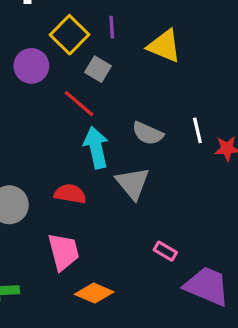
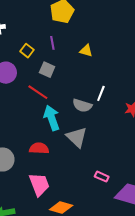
yellow square: (69, 35) -> (27, 51), size x0.6
yellow triangle: (164, 46) -> (86, 51), size x0.6
white line: (197, 130) -> (101, 93), moved, turned 42

